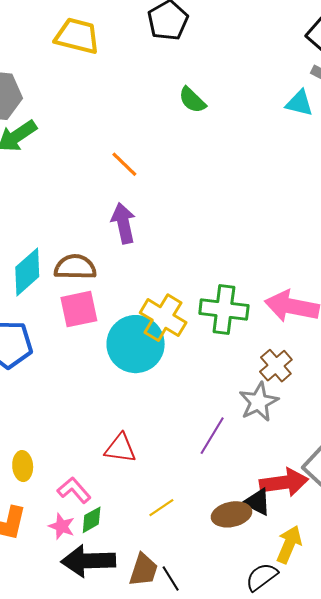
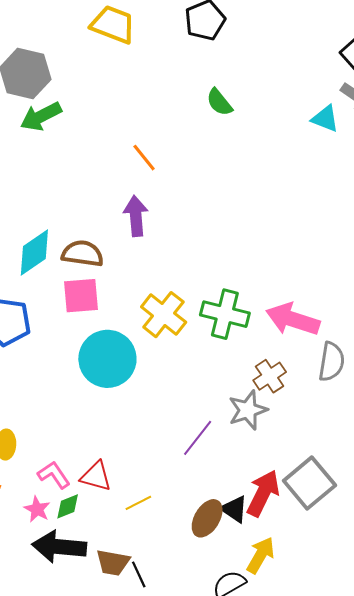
cyan circle: (136, 344) -> (107, 359), moved
red triangle: (120, 448) -> (96, 476), moved
red arrow: (284, 482) -> (263, 493), turned -63
brown ellipse: (232, 514) -> (207, 518), turned -54
brown trapezoid: (143, 570) -> (113, 563), turned 75

